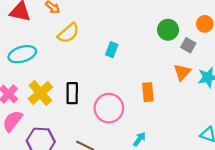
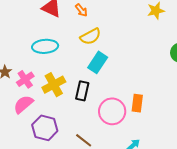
cyan rectangle: (112, 50) -> (98, 62), moved, size x1.5
orange rectangle: (148, 92) -> (137, 103), moved

